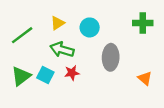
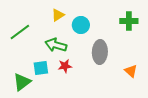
yellow triangle: (58, 23) -> (58, 15), moved
cyan square: (45, 75) -> (41, 68), turned -35
green triangle: (21, 76) -> (22, 82), moved

